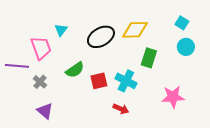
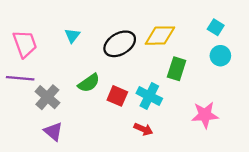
pink trapezoid: (41, 48) -> (25, 44), moved
red square: (99, 81) -> (117, 96), turned 36
gray cross: (40, 82) -> (47, 97), size x1.5

